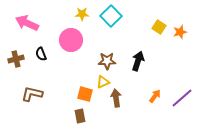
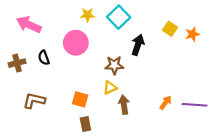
black arrow: (138, 61) -> (138, 45), moved
orange square: (85, 94) -> (80, 99), moved
purple line: (182, 98) -> (195, 105), turned 45

